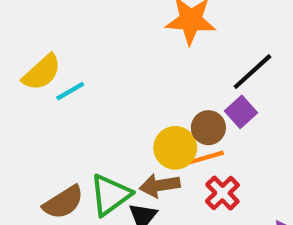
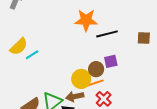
black line: (252, 72) -> (107, 34), moved, turned 30
purple square: (241, 112) -> (111, 61), turned 32

